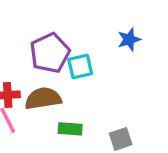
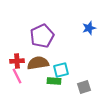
cyan square: (80, 66) -> (61, 70), moved

